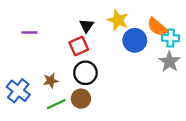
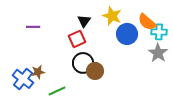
brown star: (51, 81) -> (38, 72), moved
brown circle: (81, 99) -> (95, 71), moved

